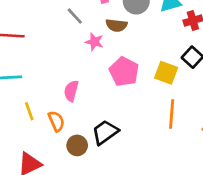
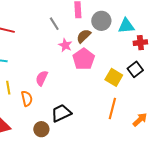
brown semicircle: (117, 25) -> (84, 36), turned 119
pink pentagon: (124, 72) -> (84, 59), moved
brown circle: (77, 145) -> (41, 129), moved

